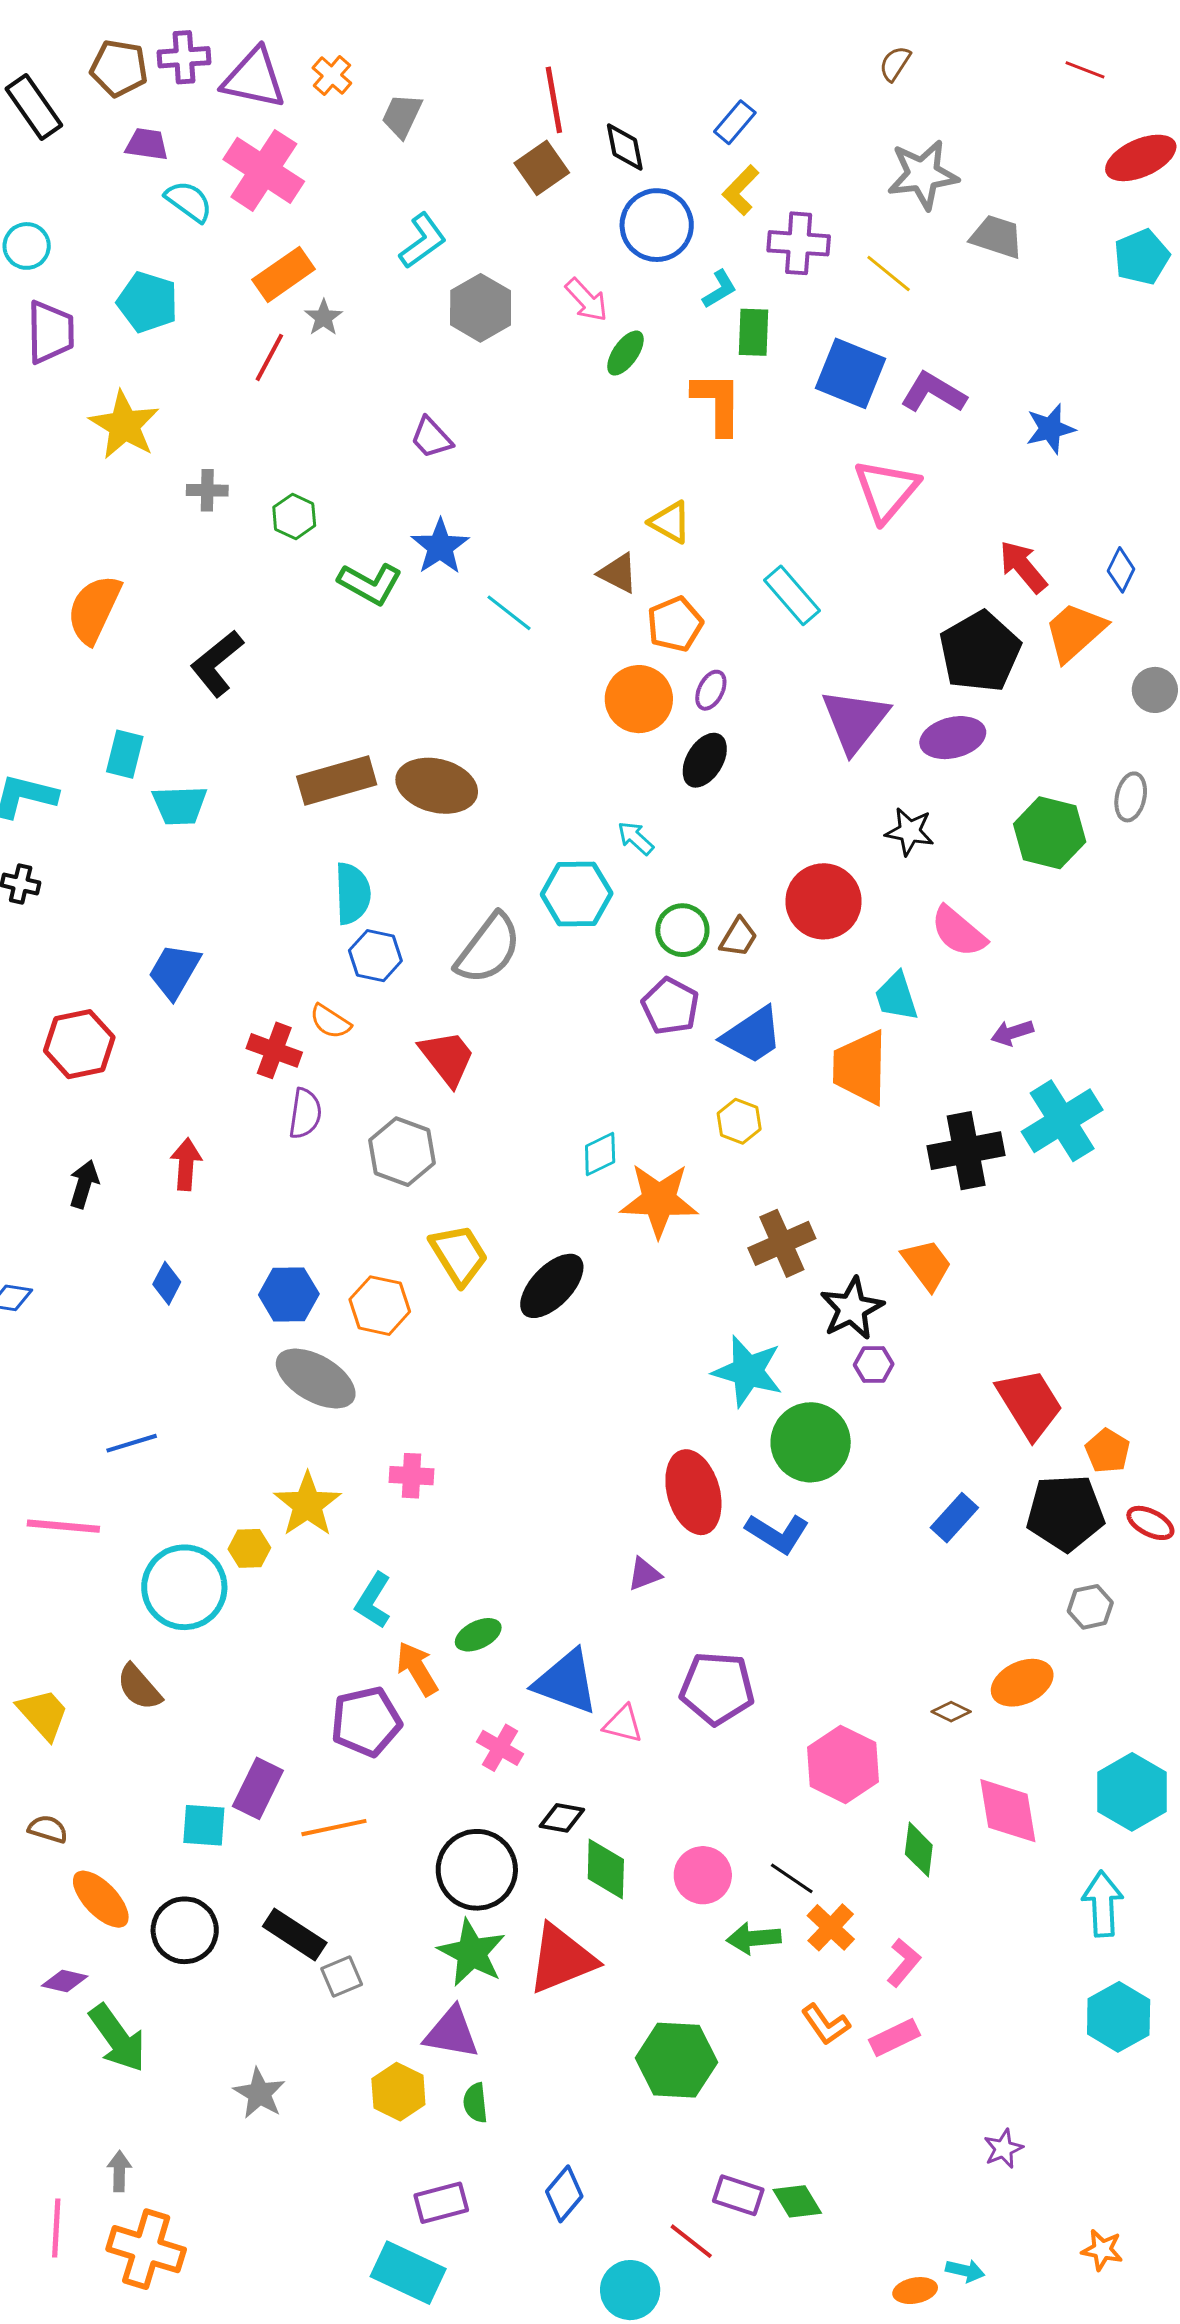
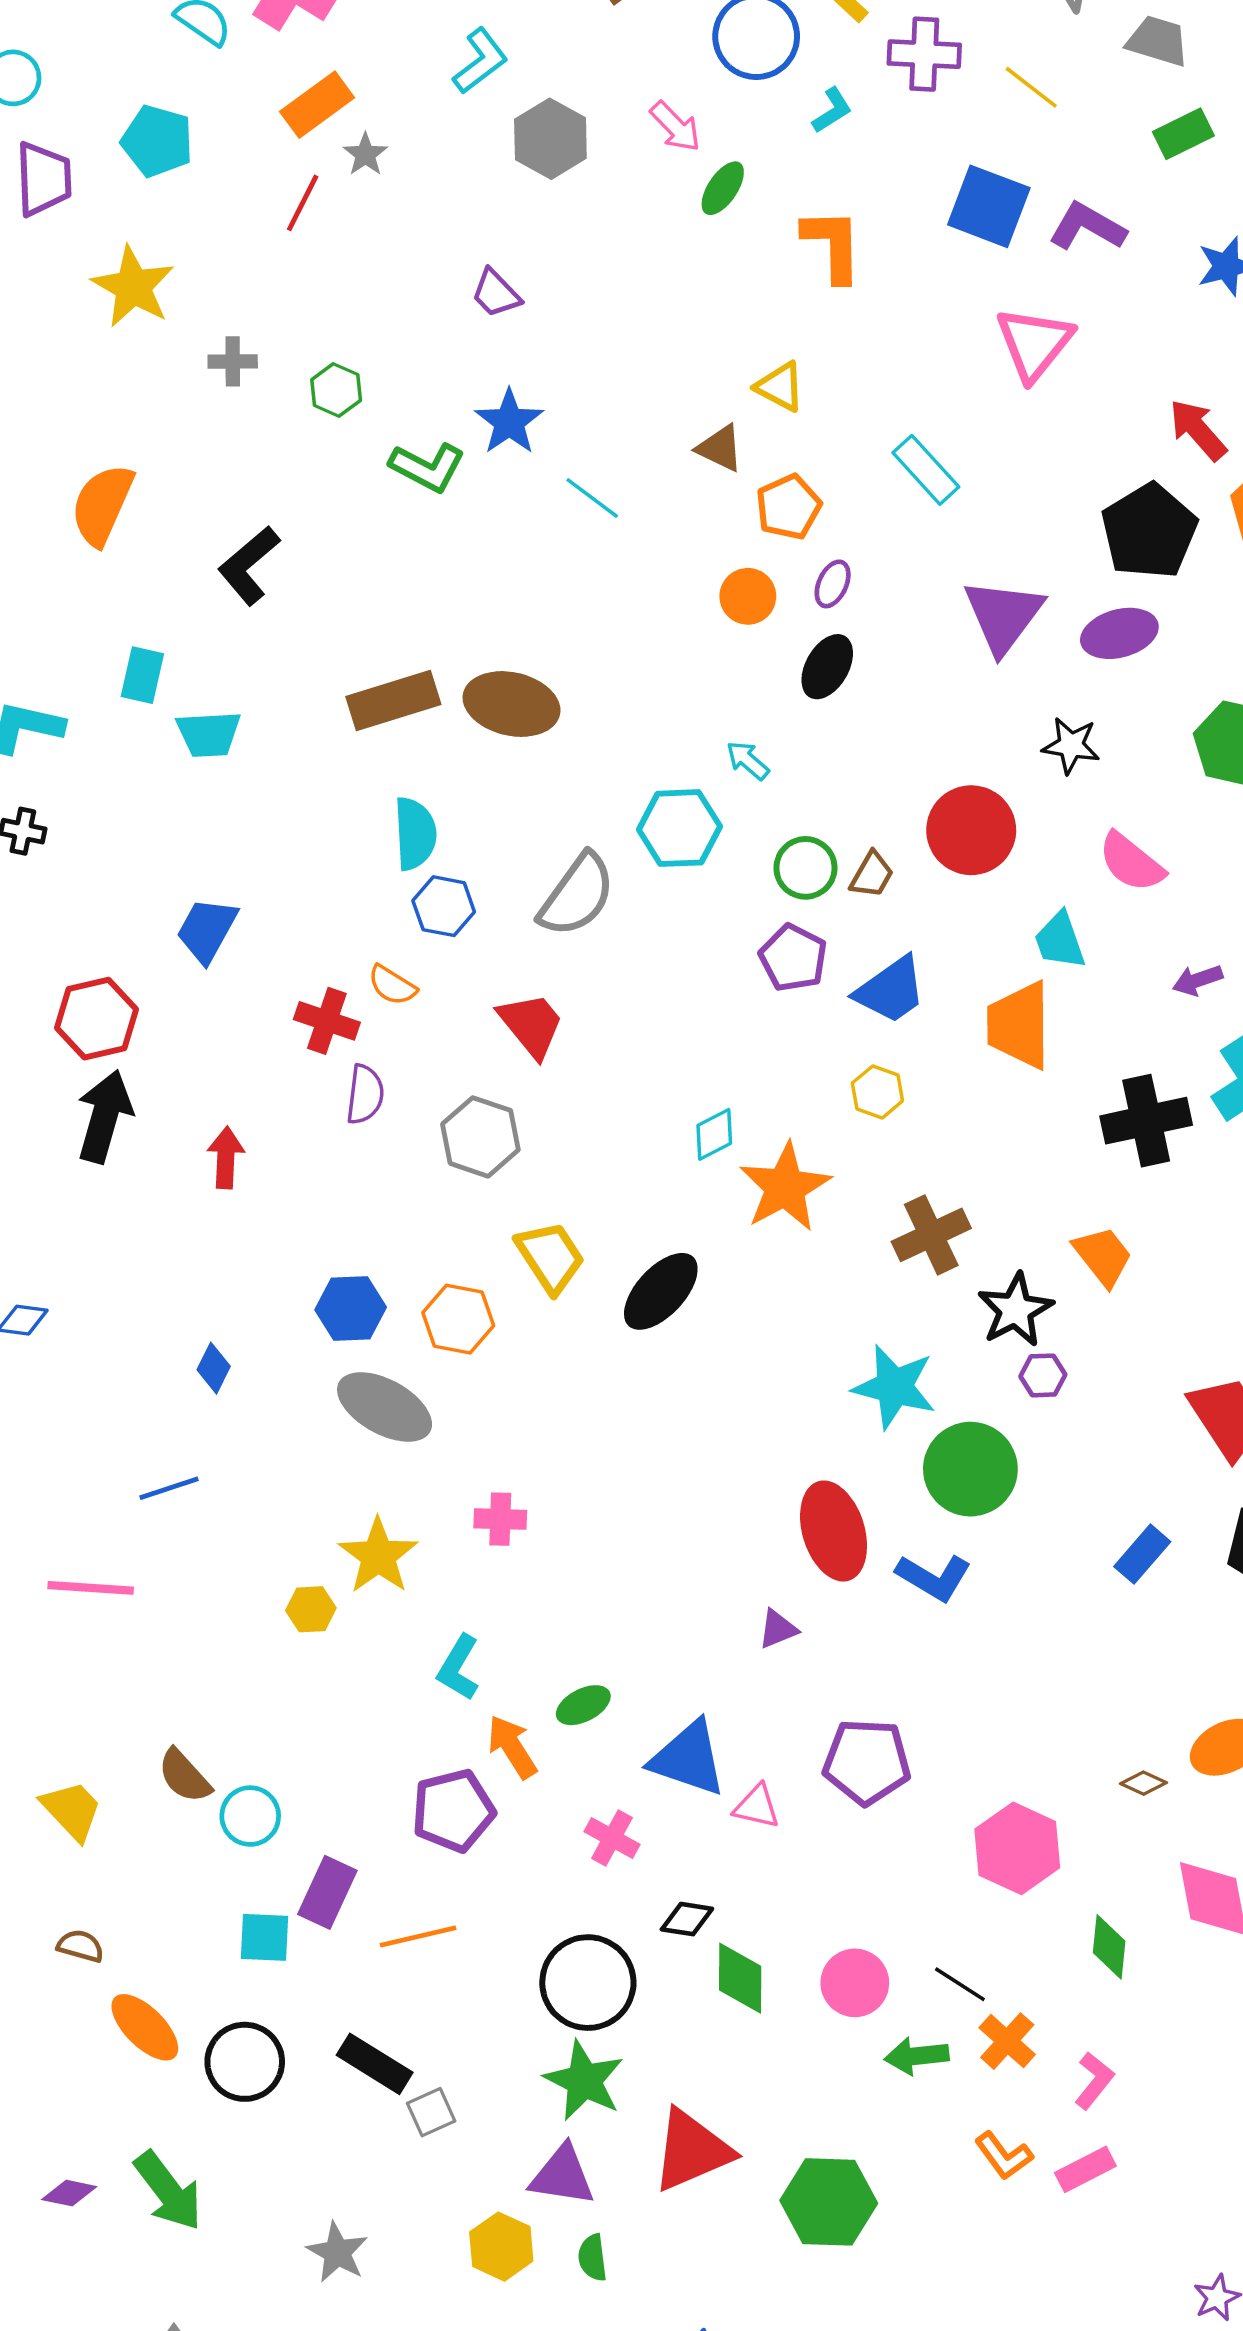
green rectangle: (753, 332) -> (1183, 134), moved, turned 63
orange circle: (639, 699) -> (748, 596), size x0.7
black arrow: (84, 1184) -> (104, 1116), moved, size x1.6
orange star: (659, 1200) -> (785, 1187), turned -30
blue diamond: (167, 1283) -> (214, 1368), moved
cyan circle: (184, 1587) -> (250, 1816), moved, size x0.6
red triangle: (562, 1959) -> (692, 2150), moved
purple diamond: (65, 1981) -> (69, 2193), moved

